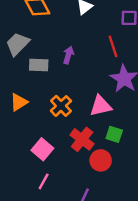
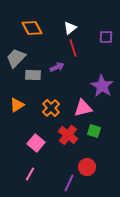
red line: (113, 46) -> (73, 48), moved
purple arrow: (68, 55) -> (57, 67), turned 48
red circle: (101, 160) -> (87, 167), moved
pink line: (44, 181) -> (30, 174), moved

